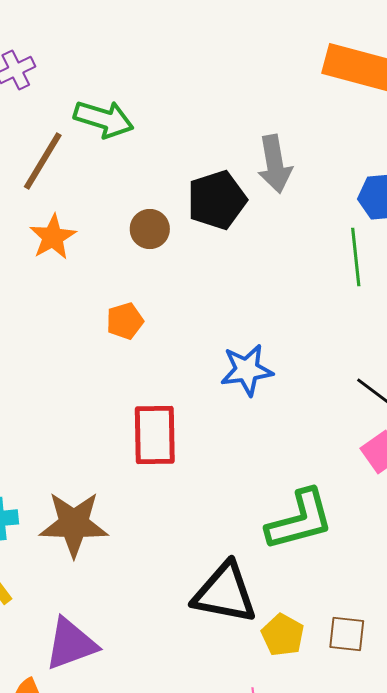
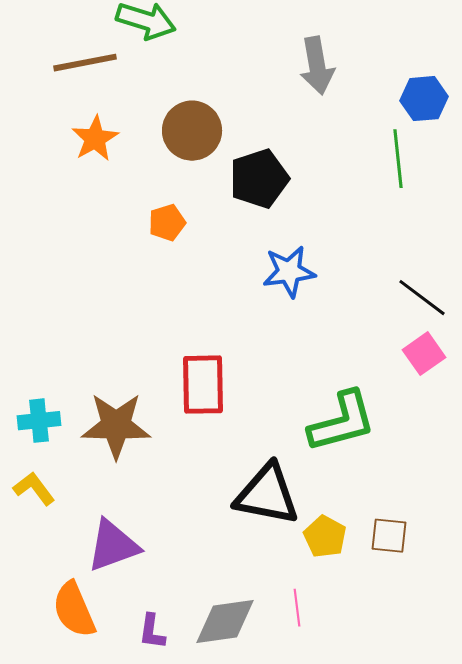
brown line: (43, 161) -> (85, 63), turned 48
black pentagon: (217, 200) -> (259, 179), moved
brown circle: (150, 229) -> (192, 131), size x1.5
red rectangle: (155, 435) -> (203, 385), moved

